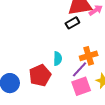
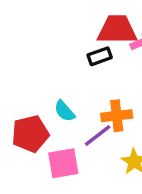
cyan semicircle: (58, 59) -> (65, 111), turned 128
pink square: (81, 86) -> (63, 163), moved

